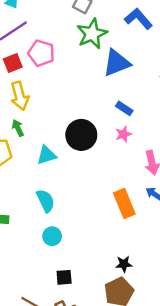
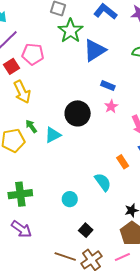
green arrow: (18, 128) -> (31, 126), moved
cyan semicircle: (46, 201) -> (103, 182), moved
orange rectangle: (124, 204) -> (123, 162), size x0.6
black square: (64, 277) -> (86, 230), turned -32

